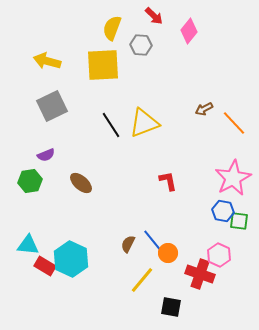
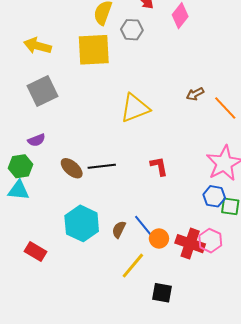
black line: (111, 125) -> (102, 166), moved, turned -64
cyan triangle: (28, 245) -> (18, 190), moved
cyan hexagon: (71, 259) -> (82, 223), moved
red cross: (200, 274) -> (190, 244), moved

